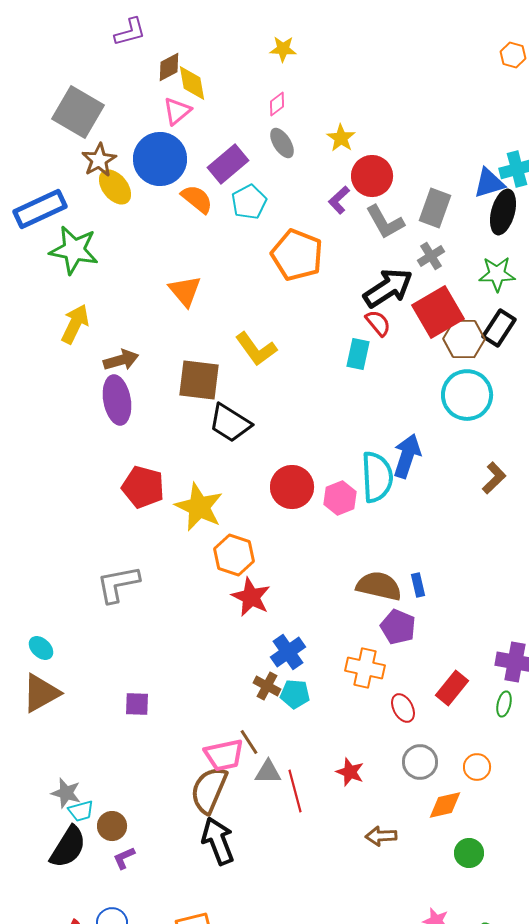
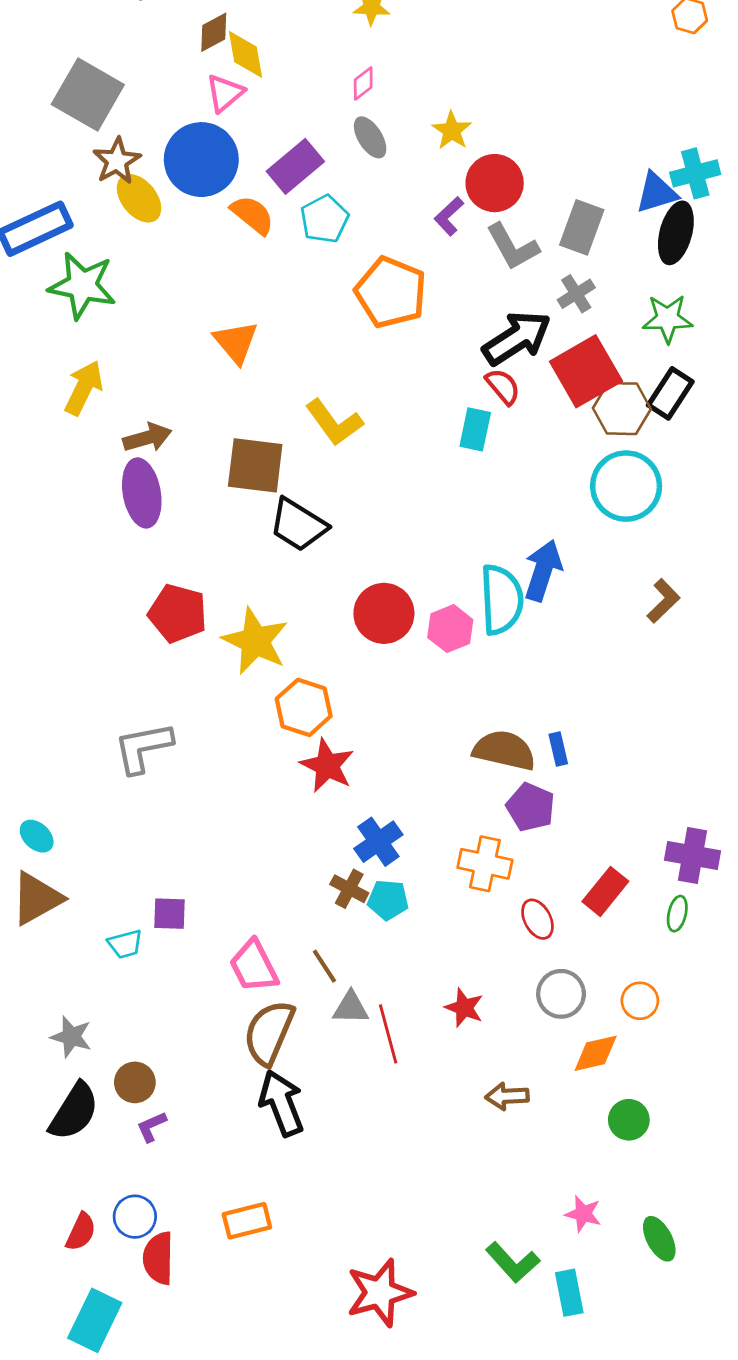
pink trapezoid: (224, 755) -> (254, 966), moved, turned 75
cyan trapezoid: (81, 811) -> (125, 944), moved

